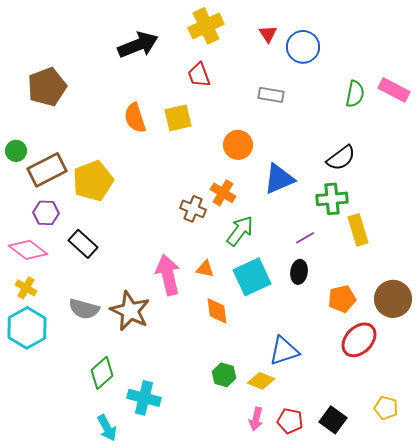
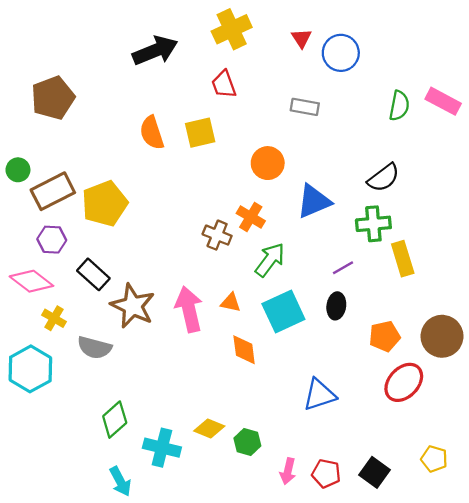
yellow cross: (26, 288) -> (54, 318), moved
brown star: (130, 311) -> (133, 306), moved
green hexagon: (224, 375) -> (247, 442), moved
yellow diamond: (261, 381) -> (209, 429), moved

